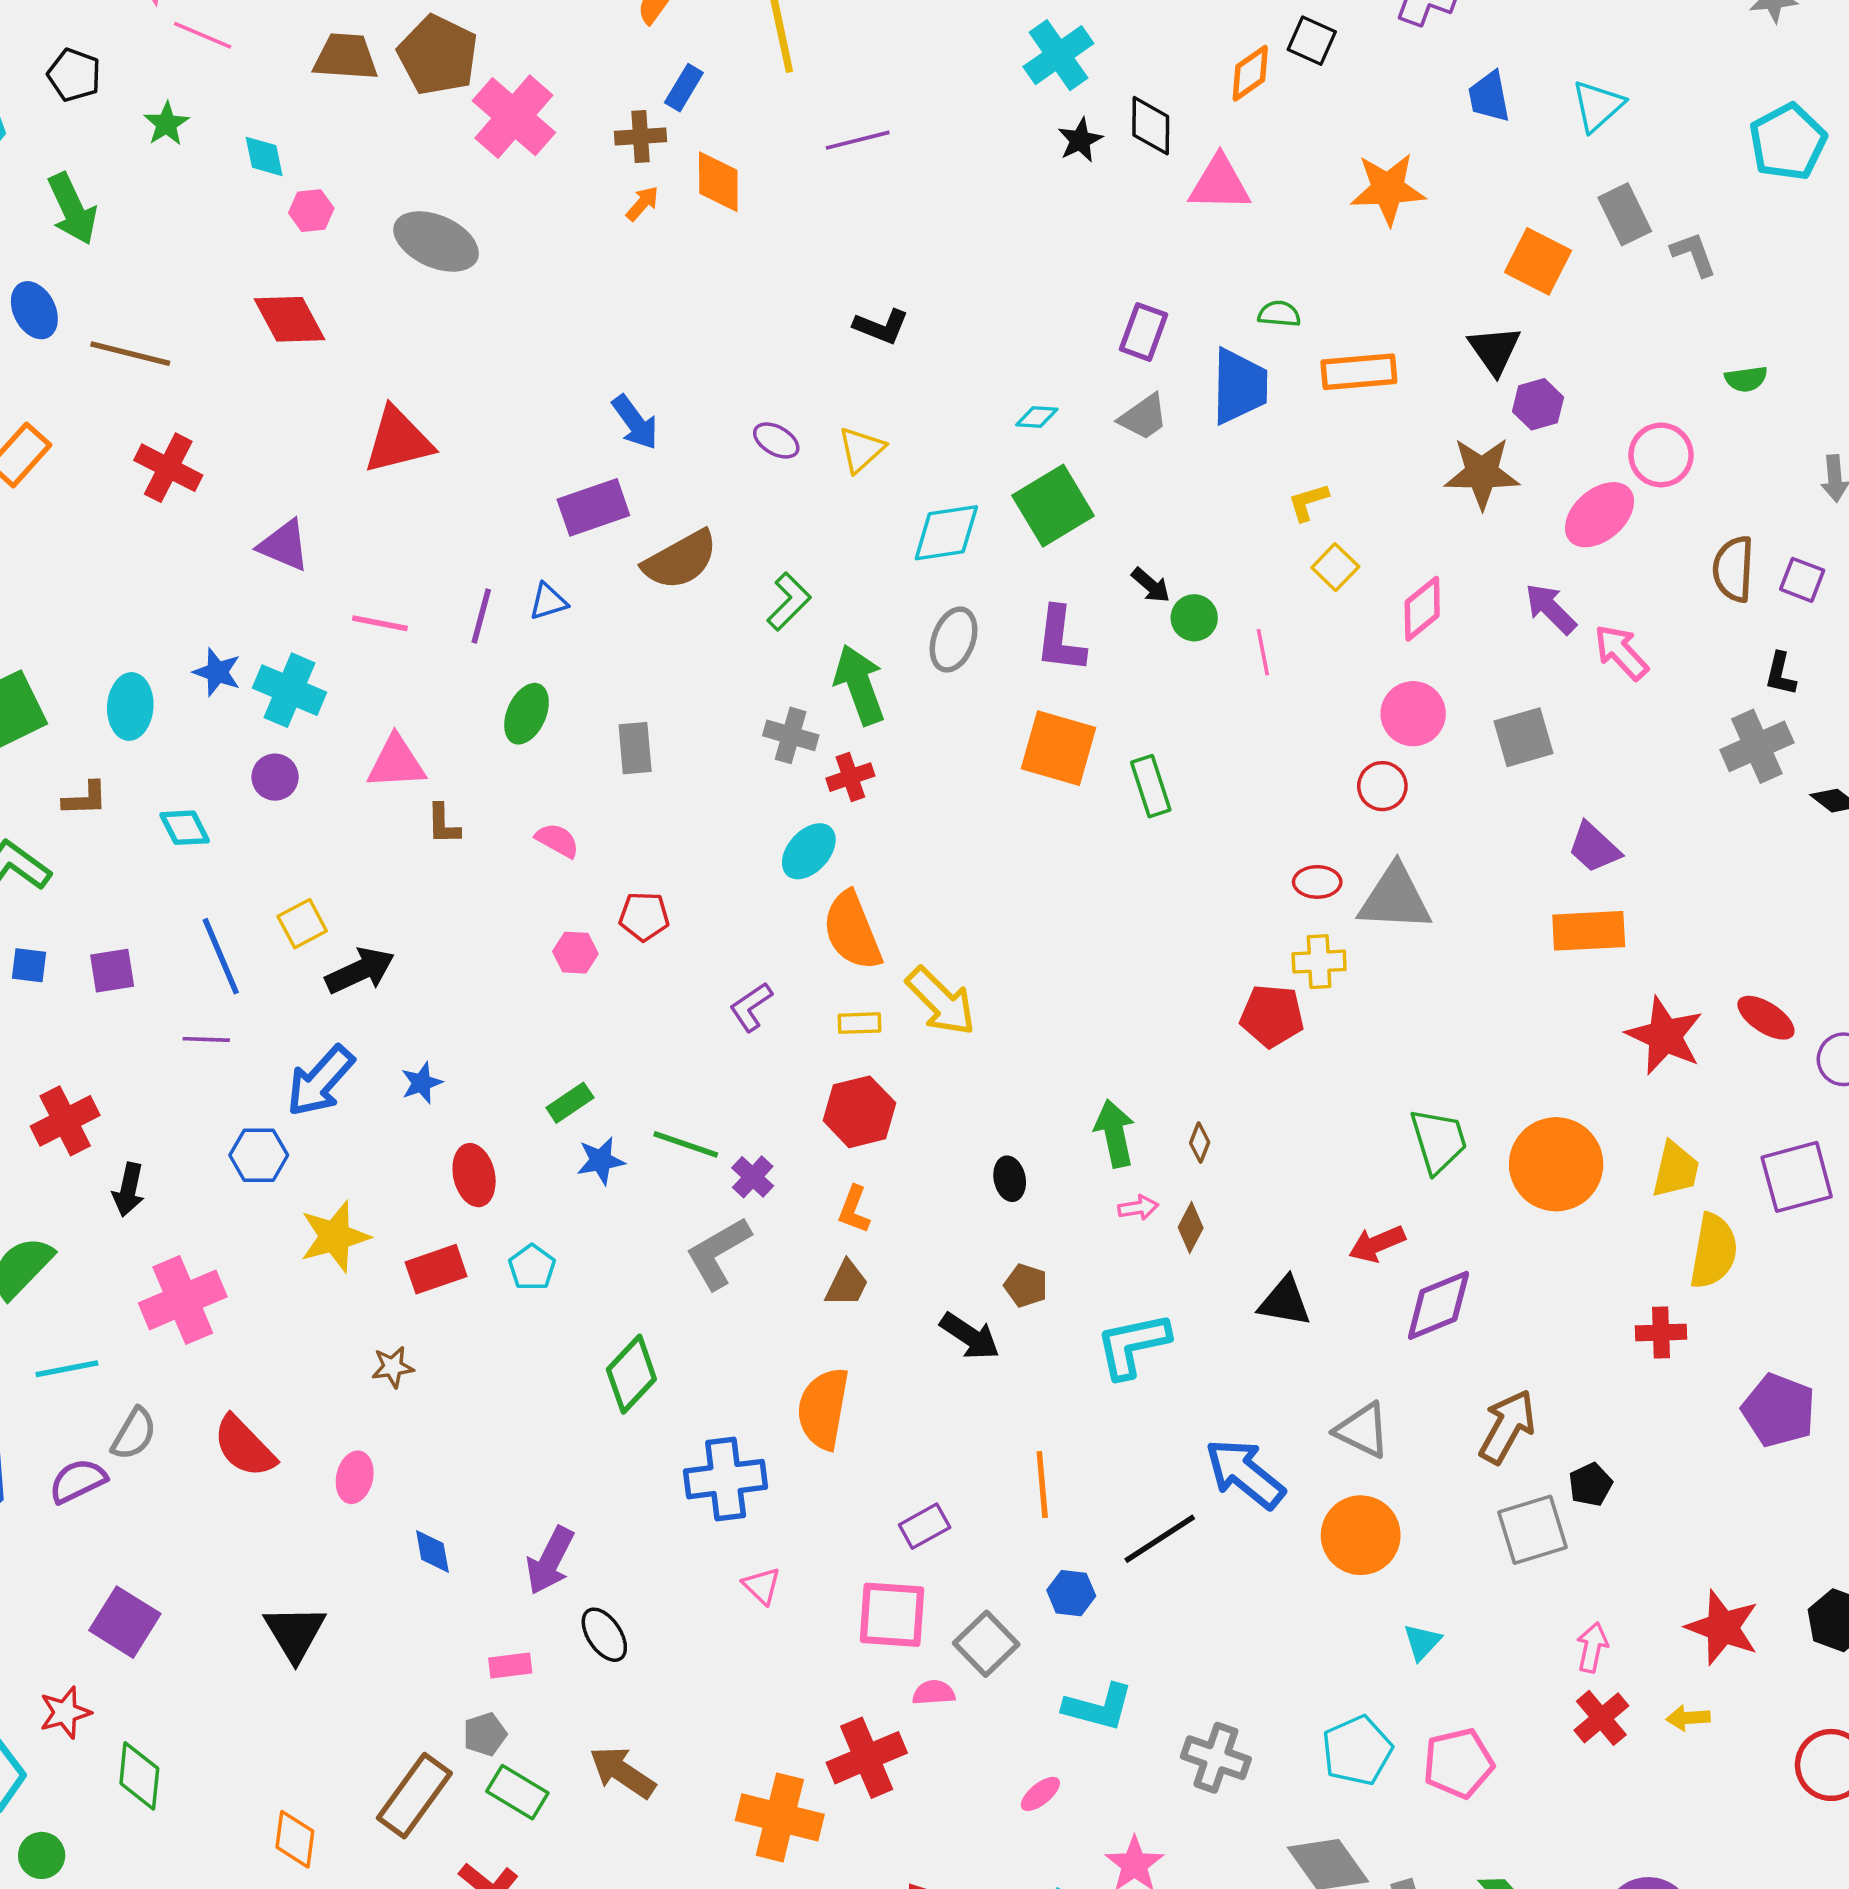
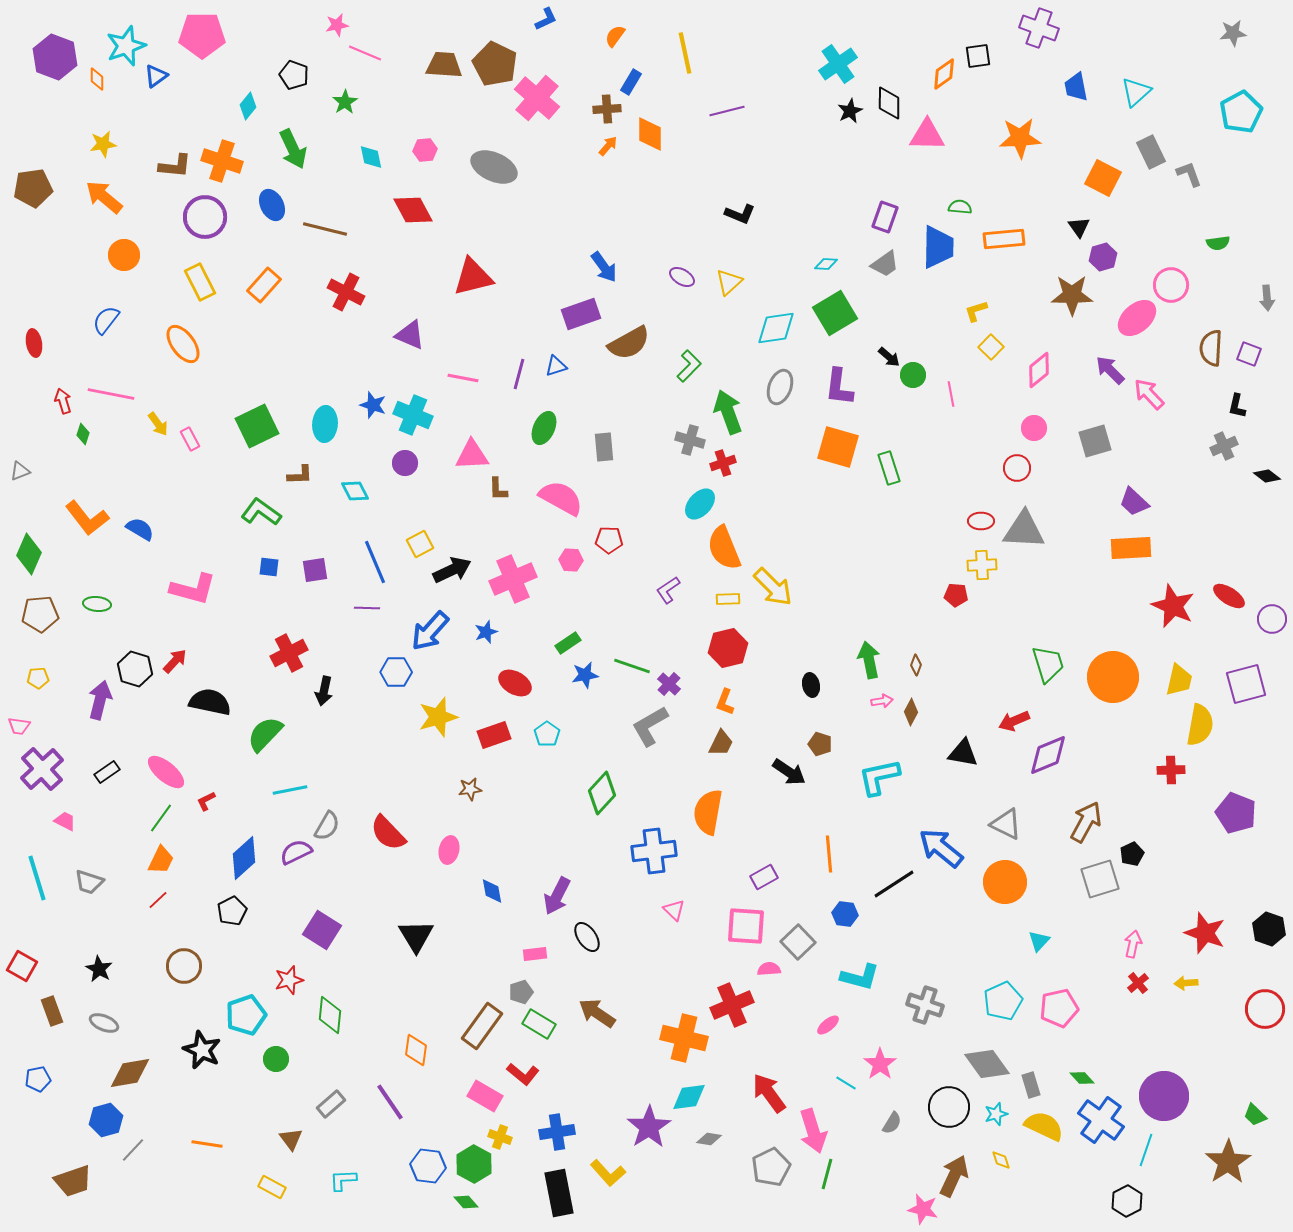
black square: (1312, 41) -> (978, 56), turned -32
cyan diamond: (264, 156) -> (371, 157), moved
black triangle: (1495, 350) -> (1079, 227), size x0.7
pink circle: (1413, 714) -> (1034, 428), size x0.7
gray cross: (1757, 746) -> (1224, 446), size x0.7
pink semicircle: (557, 840) -> (561, 498), size x1.8
red pentagon: (1272, 1016) -> (956, 595), size x0.7
red ellipse: (474, 1175) -> (515, 683), turned -48
pink cross: (183, 1300) -> (513, 579), moved
red cross: (1601, 1718) -> (1138, 983), size x0.7

